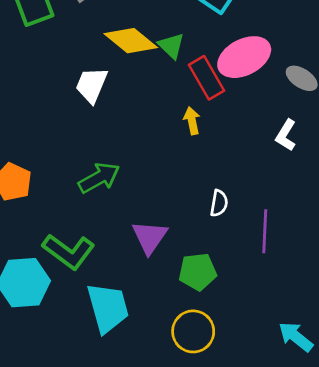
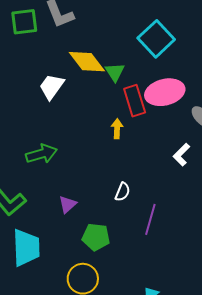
purple triangle: (150, 237) -> (68, 204), size x0.7

